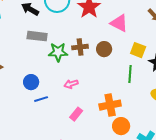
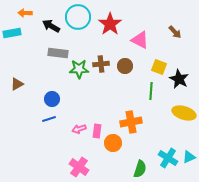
pink arrow: (71, 84) -> (79, 129), moved
blue line: (41, 99) -> (49, 119), moved
pink rectangle: (76, 114) -> (97, 131), turned -32
orange circle: (121, 126) -> (113, 143), moved

